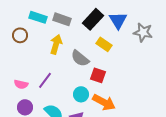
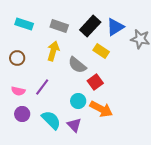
cyan rectangle: (38, 17) -> (24, 24), moved
blue triangle: (118, 20) -> (115, 27), turned 30
brown circle: (20, 35) -> (17, 58), moved
red square: (98, 75) -> (95, 82), turned 35

